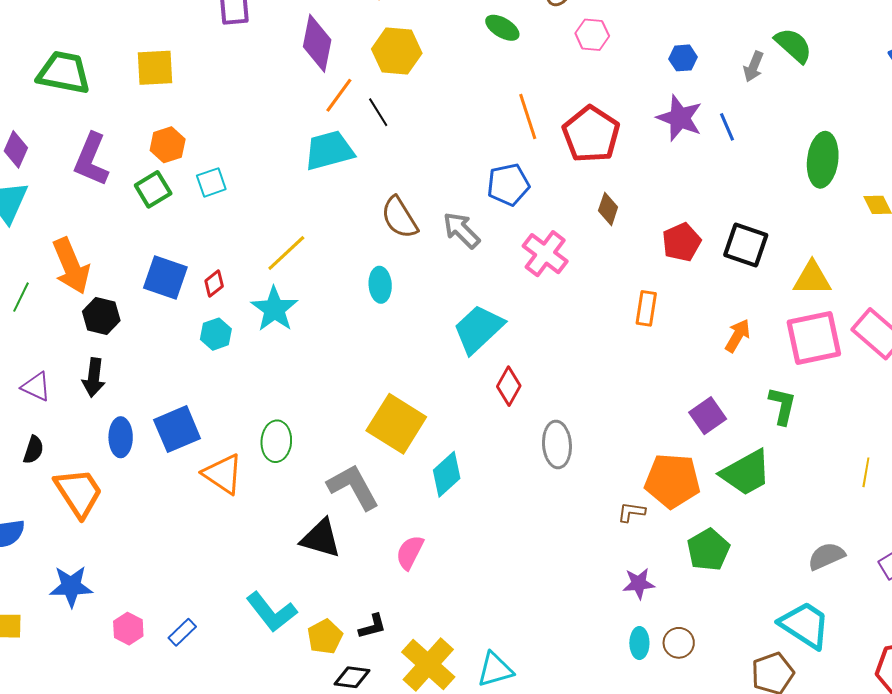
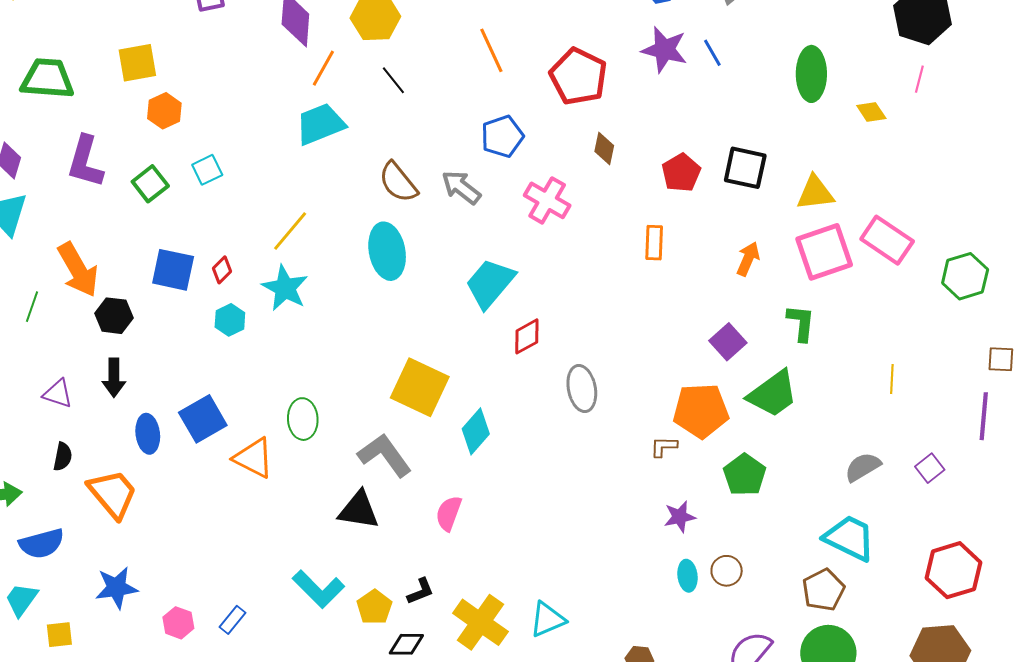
black line: (378, 112) -> (393, 80), moved
orange line: (528, 116) -> (491, 50), moved
orange hexagon: (168, 145) -> (164, 111), moved
cyan ellipse: (380, 285) -> (387, 251), size x1.6
red diamond: (509, 386) -> (527, 336), turned 39

